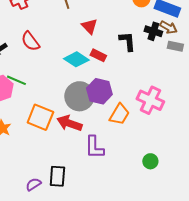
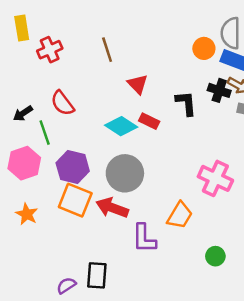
green line: (16, 80) -> (45, 133), moved, turned 48
purple hexagon: (99, 91) -> (73, 167), moved
orange trapezoid: (119, 114) -> (180, 215), moved

